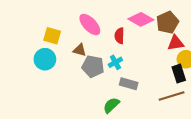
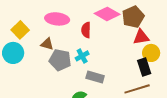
pink ellipse: (90, 25) -> (57, 19), turned -40
yellow square: (52, 36) -> (20, 30), turned 30

